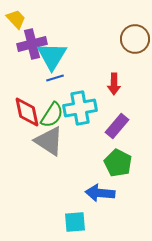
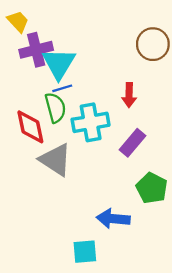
green semicircle: (52, 115) -> (55, 108), moved, turned -48
green pentagon: (118, 163) -> (152, 188), moved

